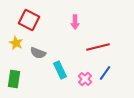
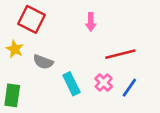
pink cross: (85, 79) -> (104, 82), moved

